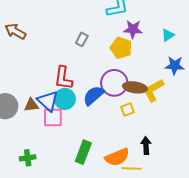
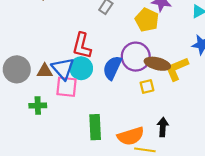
blue semicircle: (94, 95) -> (112, 68), turned -30
green rectangle: (83, 152) -> (95, 127), turned -30
green cross: (28, 158) -> (38, 106), moved

